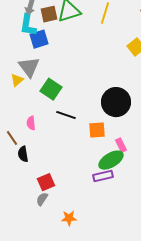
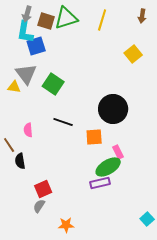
brown square: (49, 14) -> (46, 21), turned 30
yellow triangle: (17, 80) -> (14, 87), turned 48
green square: (51, 89) -> (53, 84), moved

